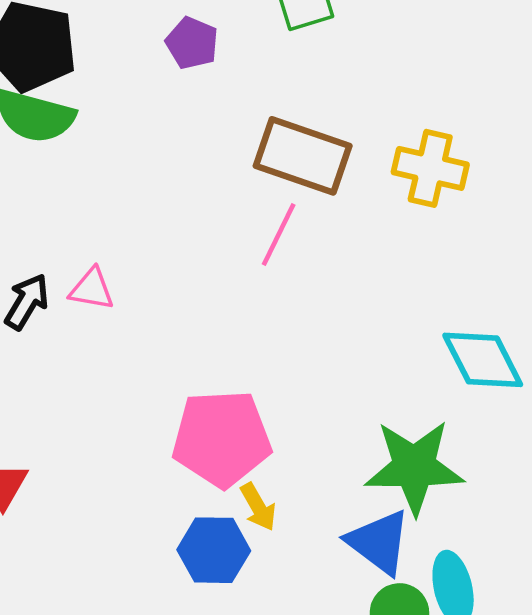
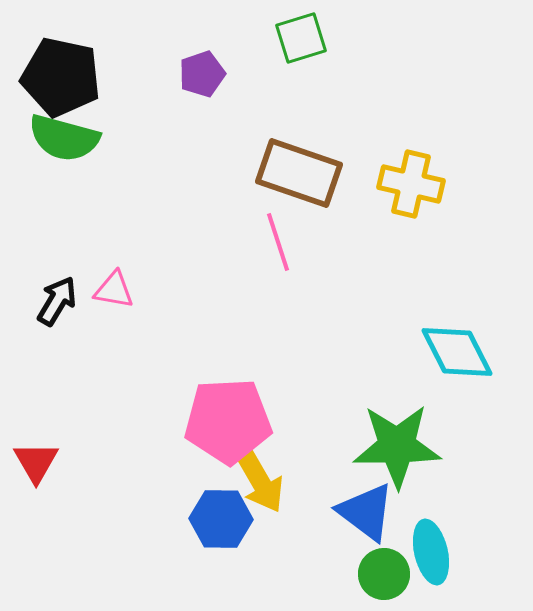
purple pentagon: (192, 43) -> (202, 74), turned 30
pink line: (279, 234) -> (278, 242), turned -44
yellow arrow: (258, 507) -> (260, 481), size x1.5

